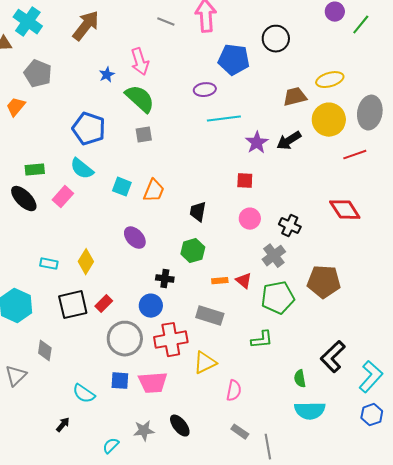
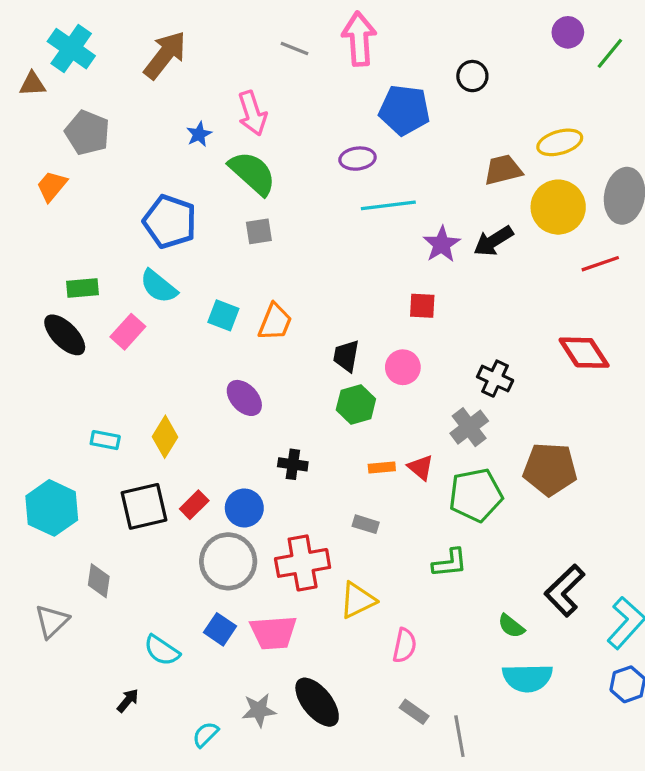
black circle: (276, 39) -> (472, 76), size x0.7
pink circle: (250, 219) -> (403, 367), moved
green hexagon: (193, 251) -> (356, 404), moved
blue circle: (151, 306) -> (244, 508), moved
gray rectangle: (210, 316) -> (366, 524), size x0.6
green semicircle: (300, 379) -> (511, 626), turned -42
blue square: (120, 381) -> (220, 629), turned 30
black ellipse: (180, 426) -> (317, 702), size x1.4

